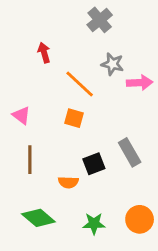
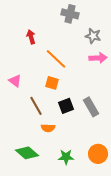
gray cross: (100, 20) -> (70, 14), turned -36
gray star: (112, 64) -> (93, 36), moved
brown line: (30, 160) -> (36, 106), moved, turned -30
black square: (94, 164) -> (66, 106), moved

